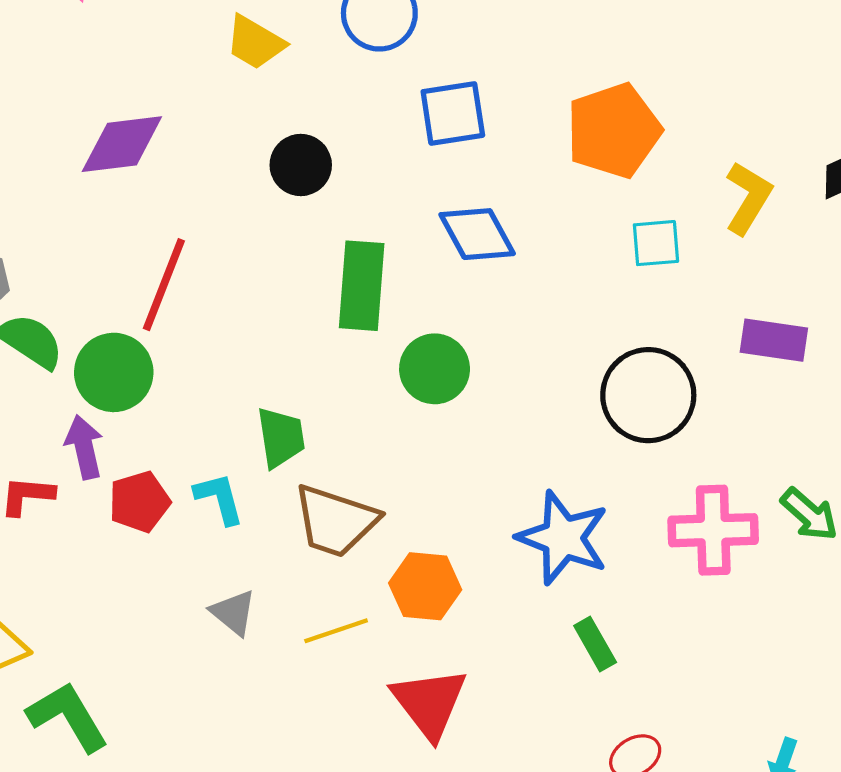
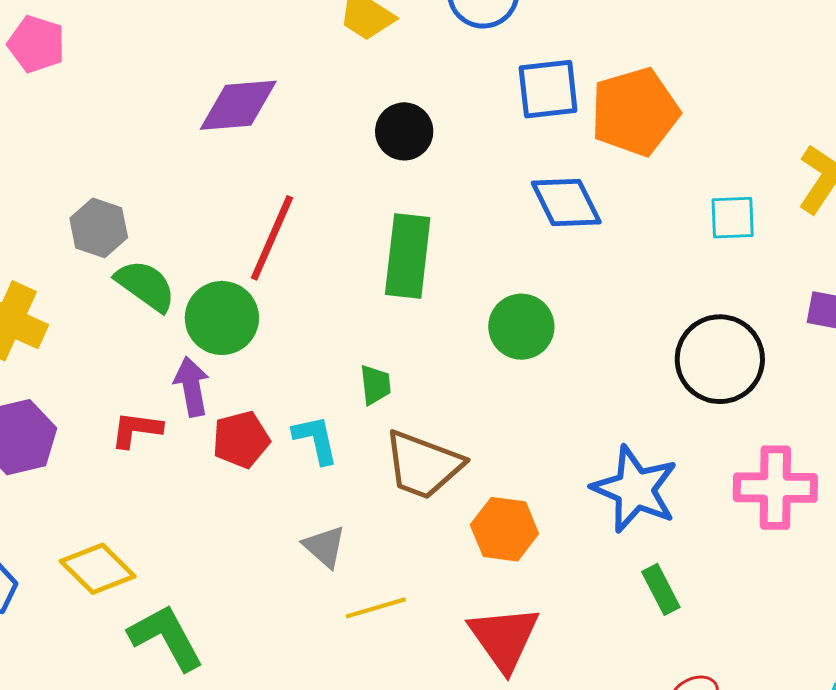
orange pentagon: (614, 131) -> (635, 112), moved
green rectangle: (362, 286) -> (408, 256), moved
green trapezoid: (281, 437) -> (375, 385), size x0.7
yellow line: (336, 631) -> (376, 608), moved

